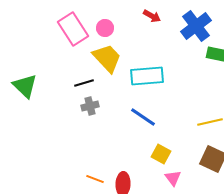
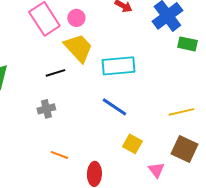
gray cross: (90, 106) -> (46, 109), moved
pink triangle: (173, 178) -> (156, 170), moved
orange line: (95, 179) -> (59, 155), moved

